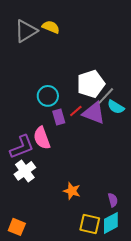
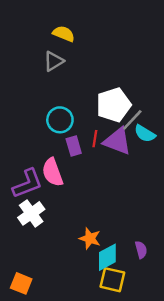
gray triangle: (26, 31) -> (54, 61), moved, size x0.7
red line: (76, 111) -> (95, 139), turned -40
cyan diamond: (111, 223) -> (107, 257), moved

